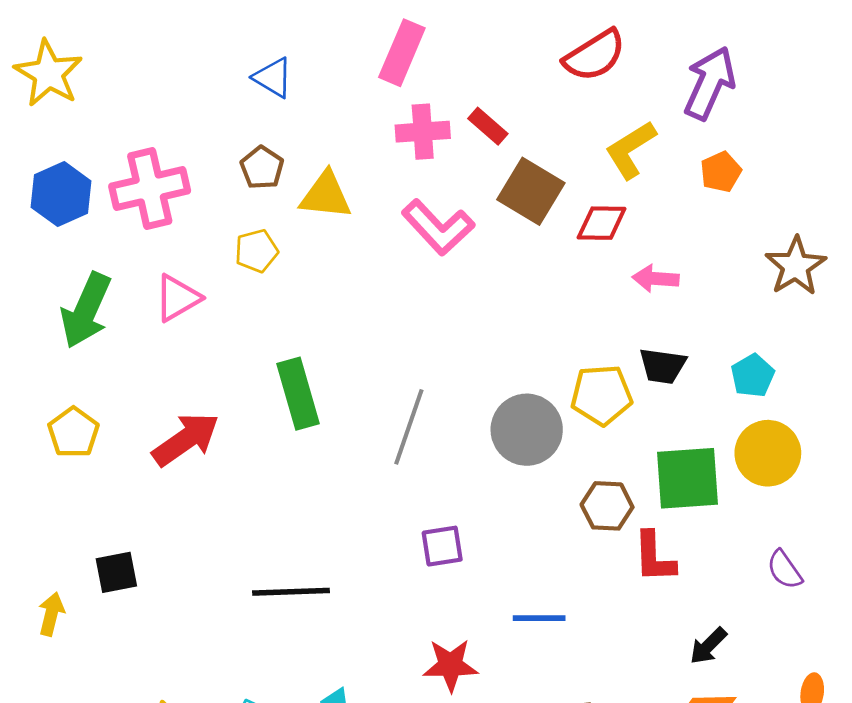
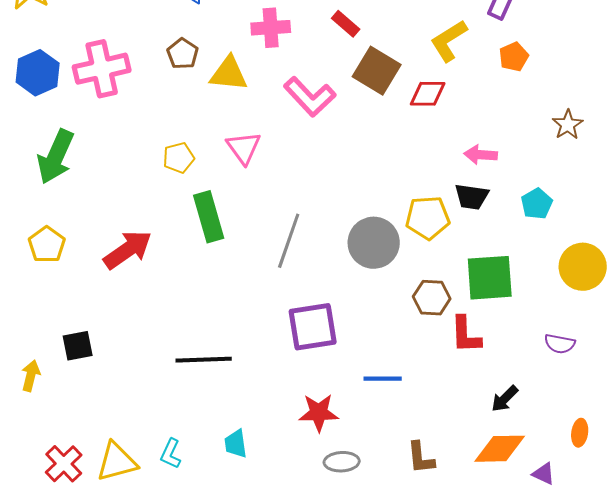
pink cross: (423, 132) -> (271, 28), moved
yellow pentagon: (256, 251) -> (179, 158), moved
brown star: (796, 266) -> (568, 125), size x0.7
pink arrow: (656, 279) -> (481, 155), moved
pink triangle: (177, 298) -> (244, 148), moved, turned -36
yellow circle: (768, 453) -> (583, 267), moved
purple square: (442, 546) -> (313, 327), size x1.6
purple semicircle: (784, 570) -> (560, 344), turned -44

